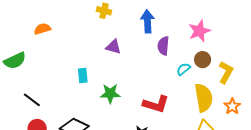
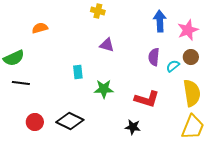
blue arrow: (147, 21) -> (160, 21), moved
purple semicircle: (163, 46) -> (154, 57), moved
black line: (32, 100) -> (21, 83), moved, turned -30

